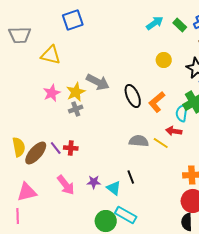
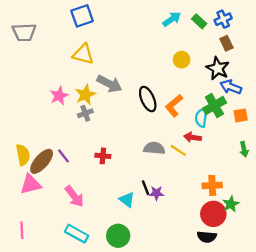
yellow triangle: (51, 55) -> (83, 54), moved
red cross: (71, 148) -> (103, 156), moved
purple star: (94, 182) -> (156, 193), moved
pink triangle: (27, 192) -> (31, 184), moved
cyan rectangle: (126, 215) -> (77, 234), moved
black semicircle: (187, 222) -> (207, 237), turned -84

